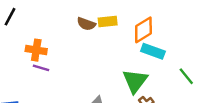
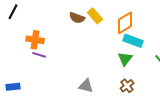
yellow rectangle: (108, 21) -> (95, 16), turned 56
green triangle: (135, 81) -> (125, 59), moved, size x0.7

